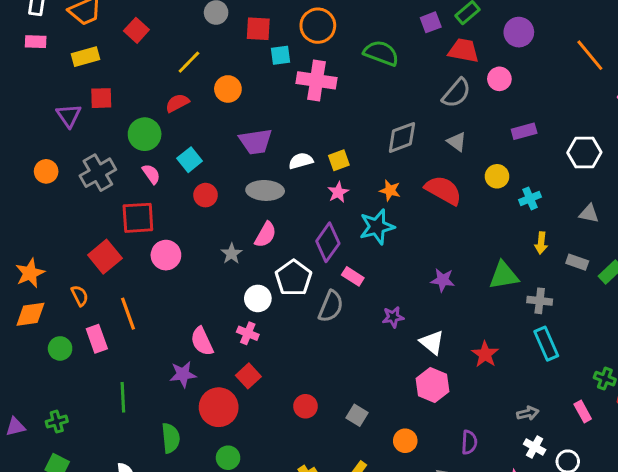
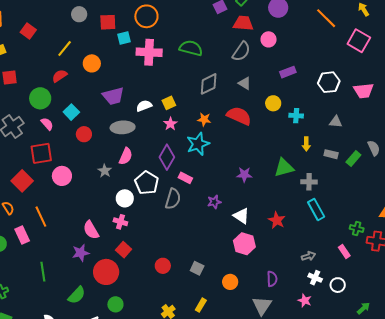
green semicircle: (381, 53) -> (191, 48), moved
cyan cross: (530, 198) -> (296, 116), turned 32
green semicircle: (171, 438) -> (77, 295), turned 54

